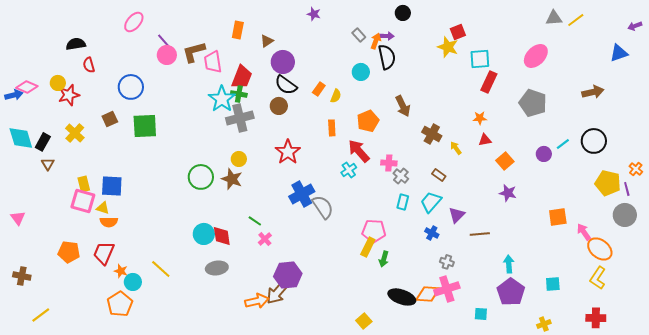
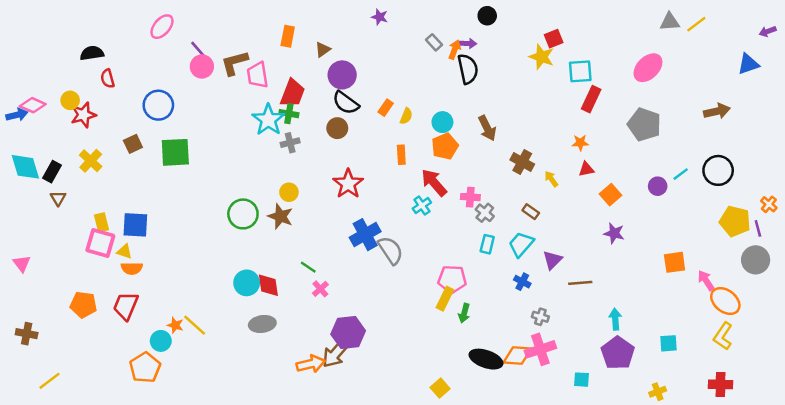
cyan circle: (361, 72) -> (442, 122), moved
gray cross: (240, 118) -> (290, 143), size x0.6
orange star: (121, 271) -> (175, 325), moved

